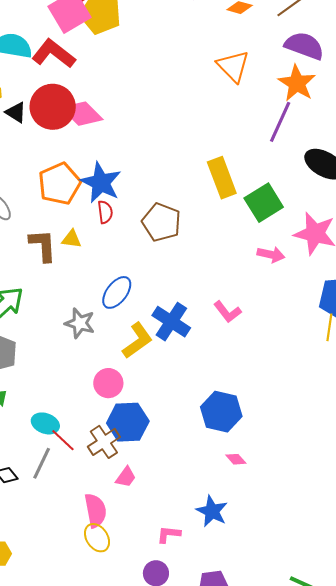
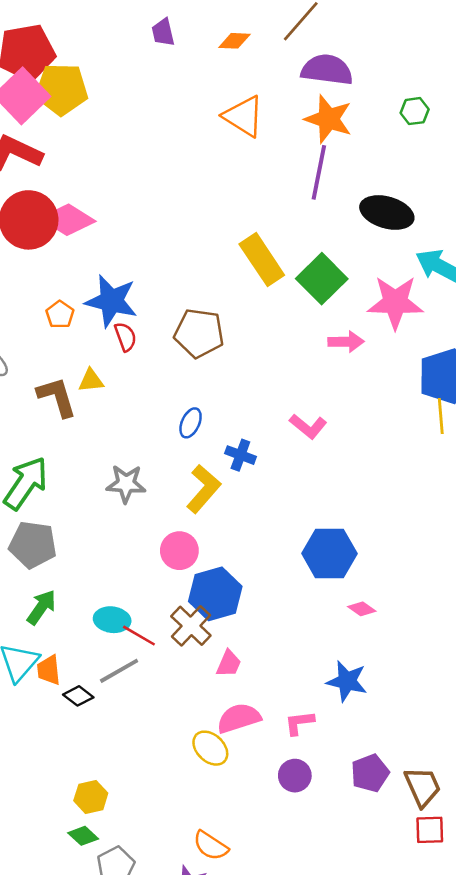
orange pentagon: (60, 184) -> (60, 315), size x0.5
blue ellipse: (117, 292) -> (191, 423), moved, size x0.7
blue cross: (171, 322) -> (240, 455), size x0.6
gray line: (42, 463) -> (119, 671), turned 48
pink semicircle: (96, 510) -> (239, 718), moved, turned -84

